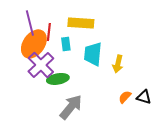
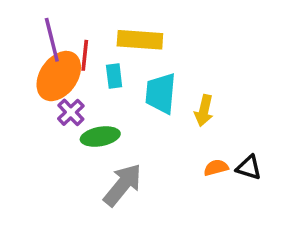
purple cross: (41, 65) -> (71, 112), size x0.6
orange semicircle: (125, 97) -> (216, 168), turned 32

